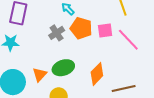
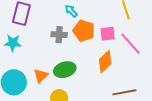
gray cross: (57, 33) -> (59, 35), turned 35
orange diamond: (97, 74) -> (105, 62), moved

